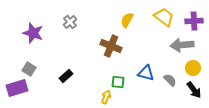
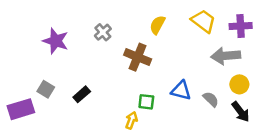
gray cross: (70, 22) -> (103, 32), moved
purple star: (33, 33) -> (56, 41), moved
gray square: (29, 69) -> (46, 89), moved

